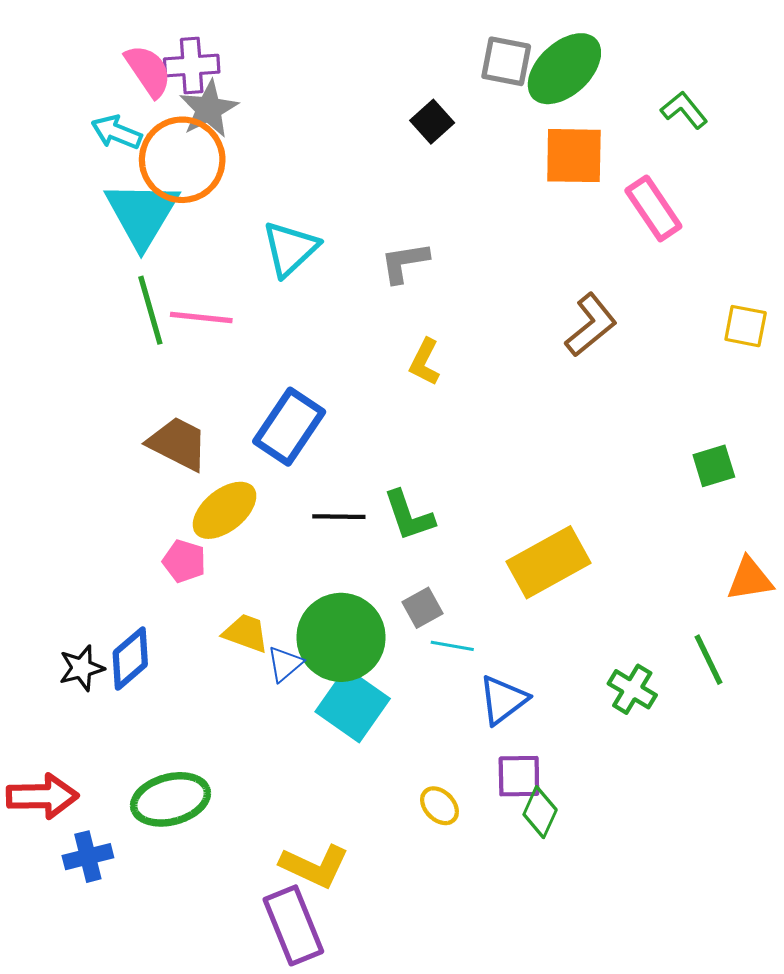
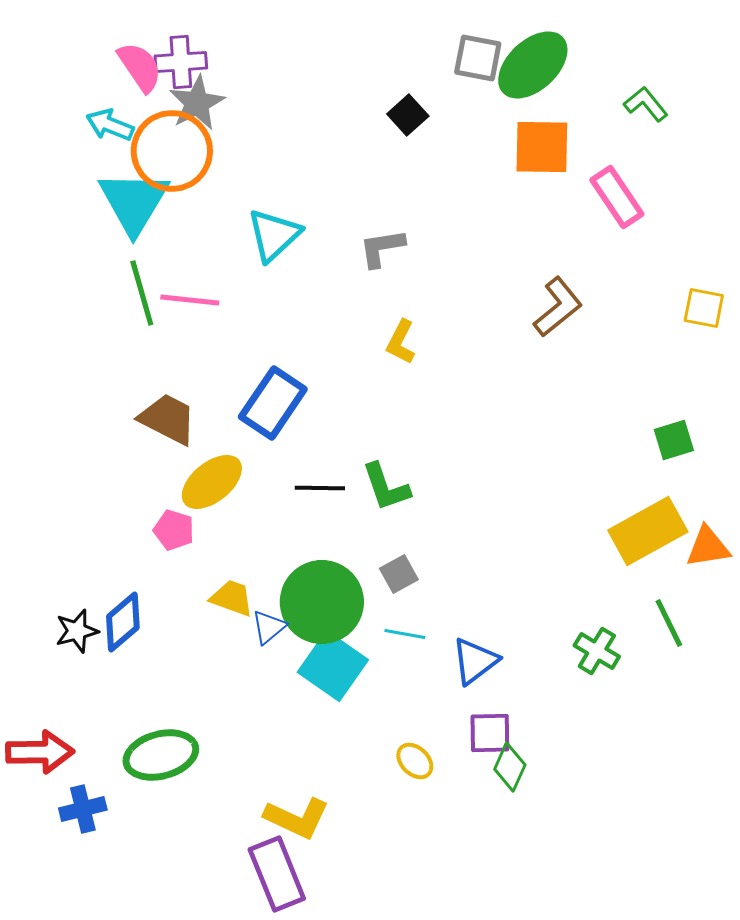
yellow rectangle: (549, 562) -> (648, 531), moved
cyan line: (452, 646) -> (405, 634), moved

